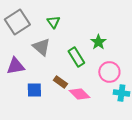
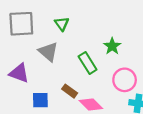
gray square: (17, 22) -> (21, 24), turned 30
purple triangle: (15, 66) -> (19, 73), turned 30

